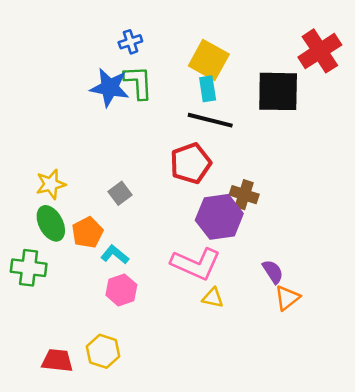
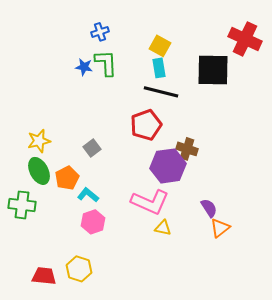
red cross: (320, 51) -> (245, 39), turned -32
yellow square: (209, 60) -> (160, 46), size x0.7
blue star: (110, 88) -> (84, 67), size x0.6

